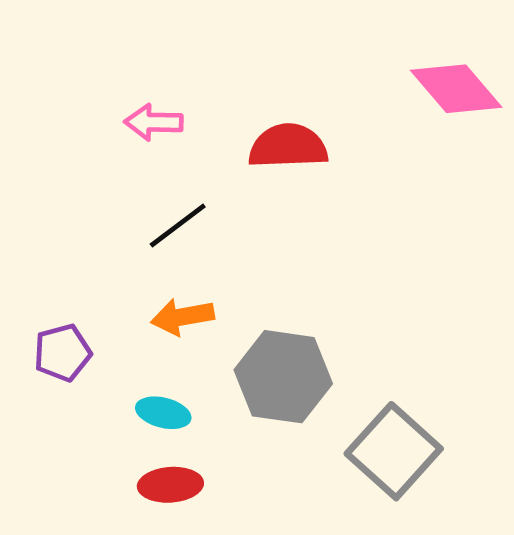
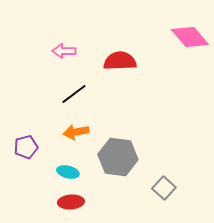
gray square: (394, 451) -> (164, 188), size x0.6

